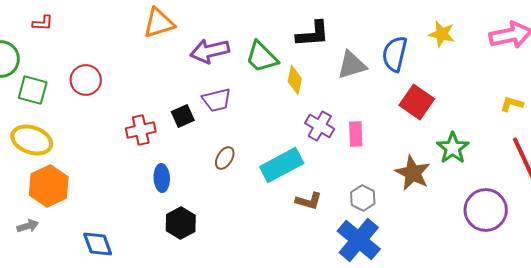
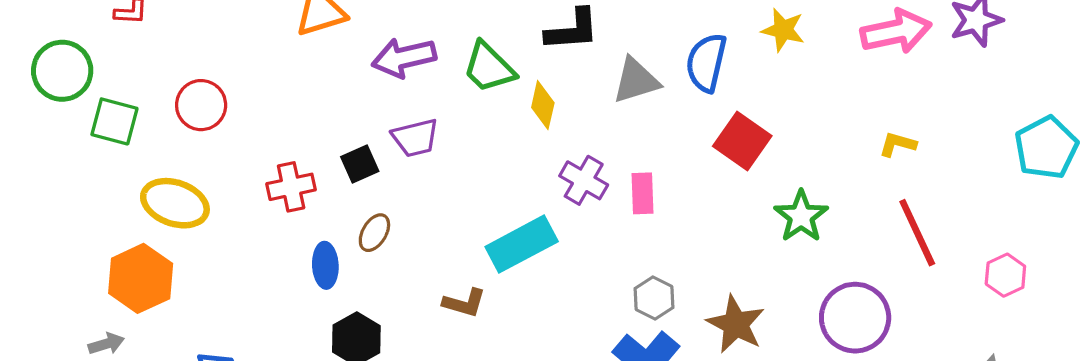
yellow ellipse: (32, 140) -> (175, 203), moved
brown ellipse: (225, 158) -> (374, 233), moved
brown star: (413, 173) -> (736, 324), moved
brown L-shape: (309, 201) -> (464, 303), moved

